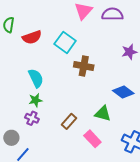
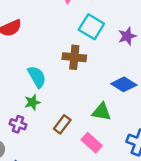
cyan square: (65, 42) -> (91, 27), moved
cyan semicircle: (36, 78) -> (37, 77), moved
green star: (35, 100) -> (32, 102), moved

